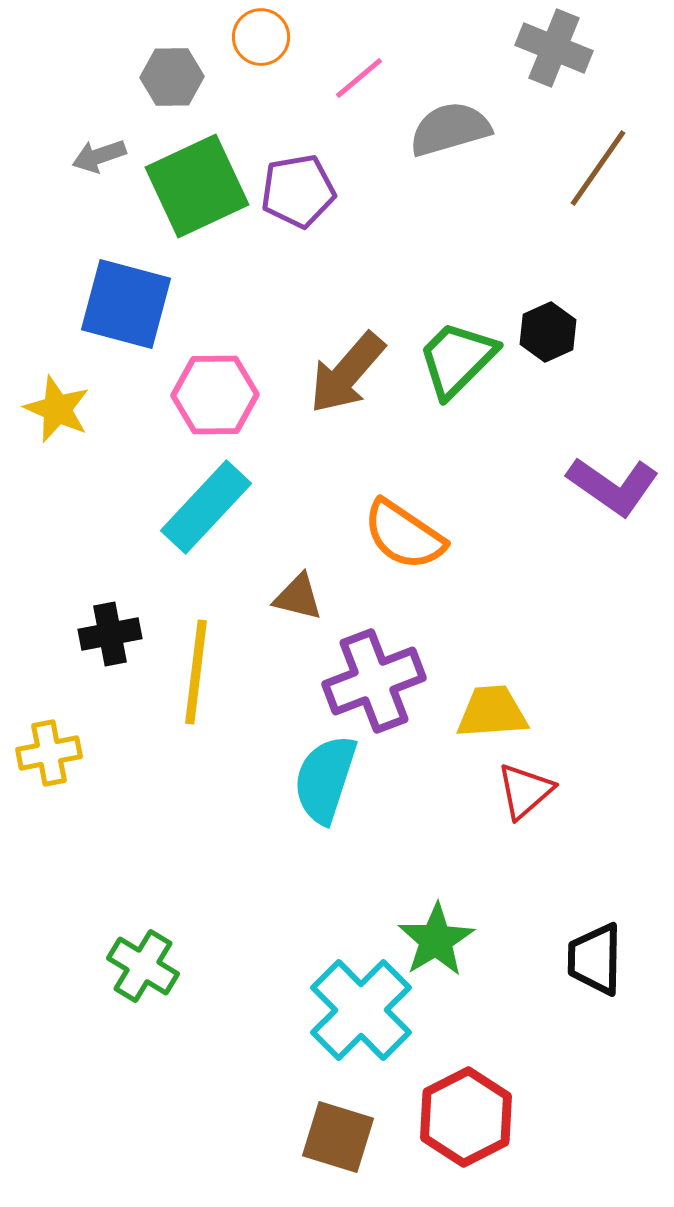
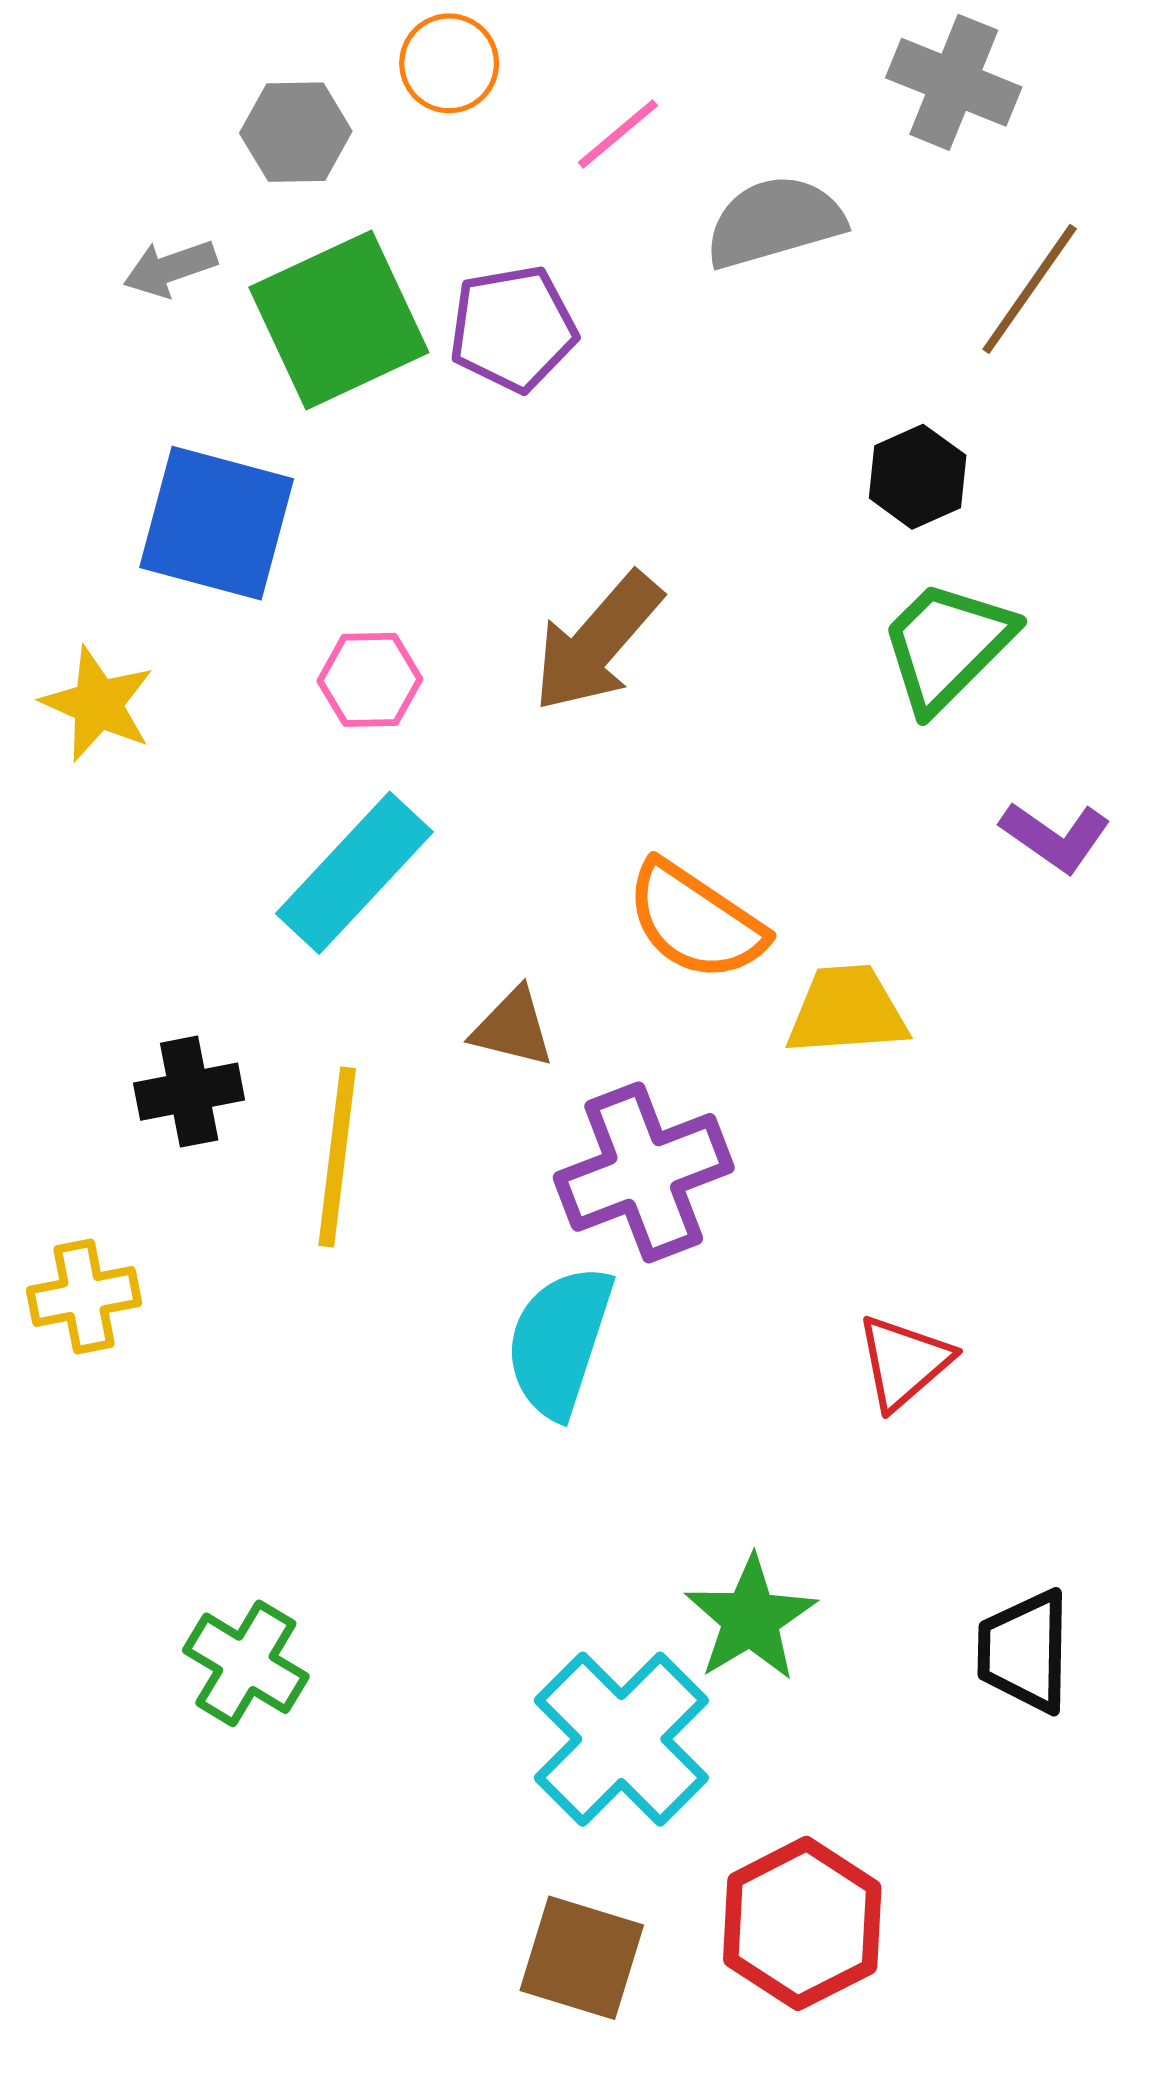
black hexagon: (548, 332) -> (918, 477), moved
green trapezoid: (457, 359) -> (947, 645), moved
pink hexagon: (215, 395) -> (370, 680), size x0.7
purple L-shape: (613, 486) -> (1055, 837), size x0.7
yellow trapezoid: (492, 712) -> (847, 1011), moved

